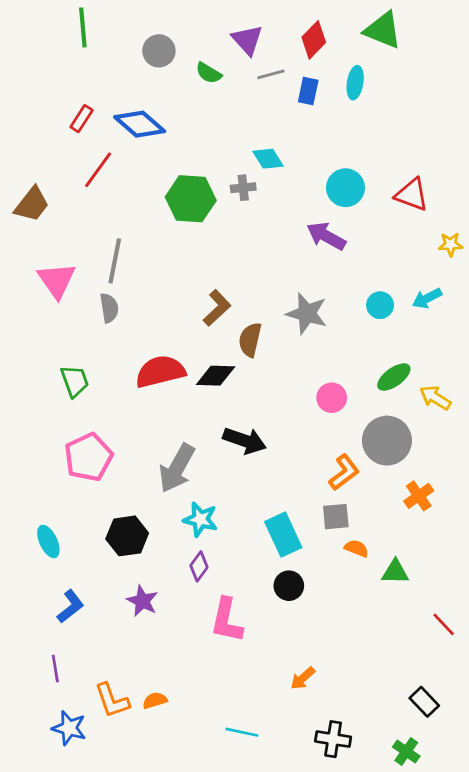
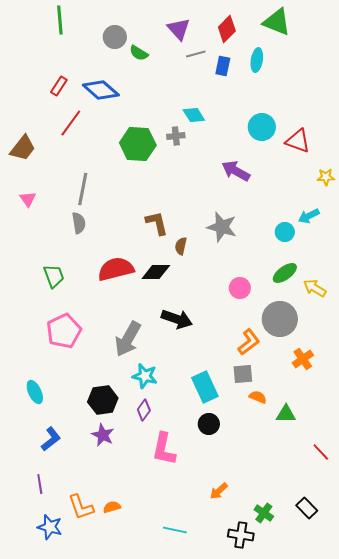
green semicircle: (209, 73) -> (139, 53), moved
cyan circle: (345, 188) -> (262, 127), moved
pink triangle: (57, 280) -> (28, 199), moved, size x0.6
cyan circle: (380, 305) -> (285, 232), moved
brown L-shape: (217, 308) -> (157, 223), turned -60
brown semicircle: (250, 340) -> (181, 246), size x0.7
black hexagon: (127, 536) -> (103, 400), moved
green cross: (406, 752) -> (264, 513), moved

